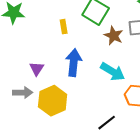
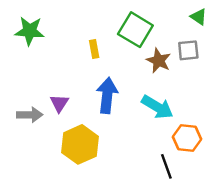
gray arrow: (23, 93) -> (30, 115), moved
black line: (107, 123) -> (166, 166), moved, turned -72

